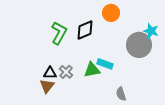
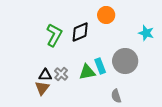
gray circle: (139, 45) -> (125, 61), moved
cyan rectangle: (105, 64) -> (100, 66), turned 49

